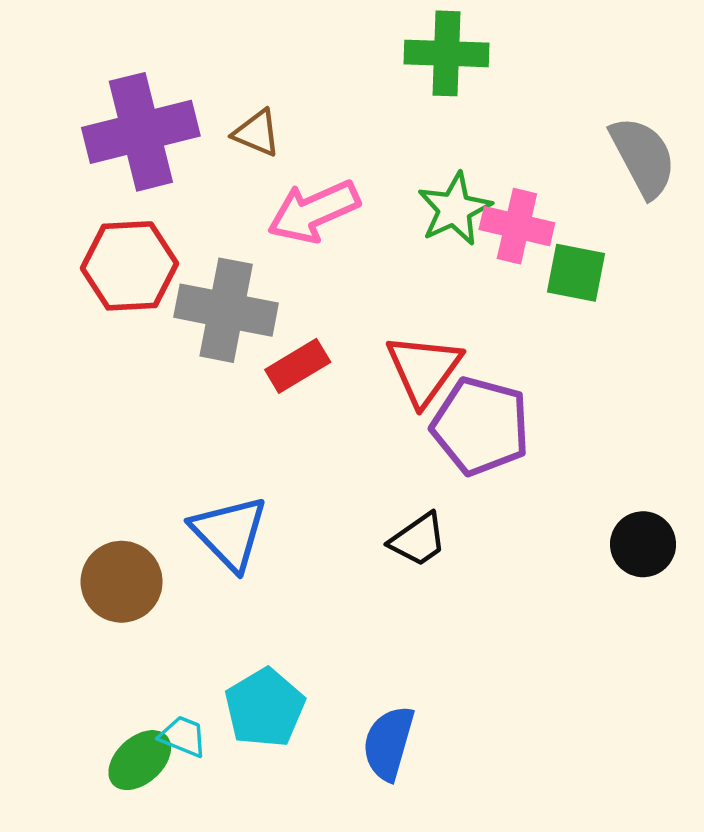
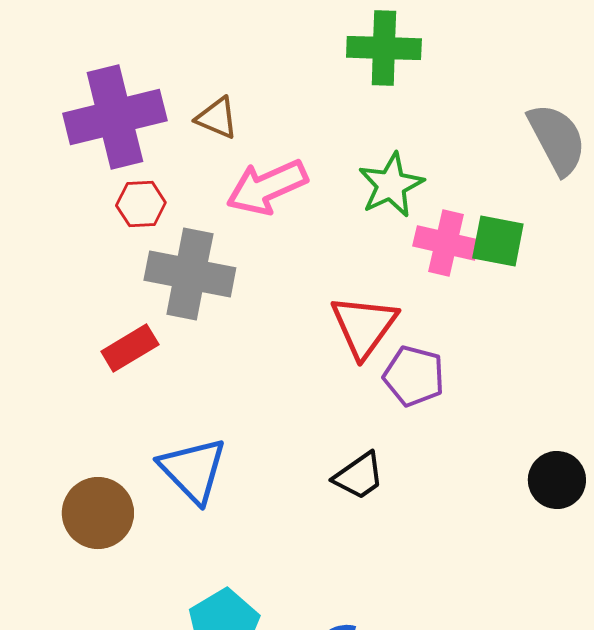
pink cross: (517, 226) -> (446, 243), moved
red hexagon: (130, 266) -> (141, 204), moved, size x0.6
red rectangle: (298, 366) -> (130, 348), moved
purple pentagon: (481, 426) -> (414, 376), size x0.7

